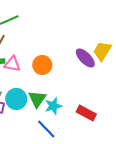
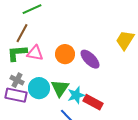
purple ellipse: (85, 58) -> (90, 59), moved
red rectangle: (86, 113) -> (93, 102), moved

